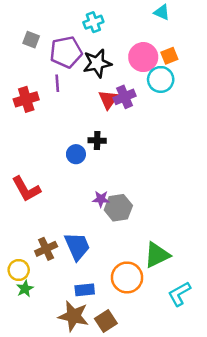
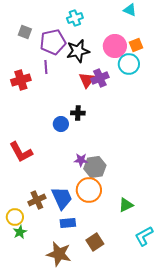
green triangle: (157, 255) -> (126, 205), size x0.7
orange circle: (127, 277) -> (89, 190), moved
blue rectangle: (85, 290) -> (68, 223), moved
brown square: (106, 321) -> (95, 242), moved

